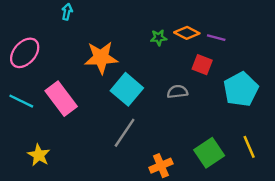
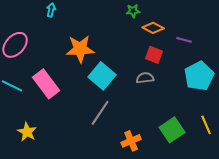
green star: (159, 38) -> (133, 11), moved
purple line: (216, 38) -> (184, 40), moved
red square: (202, 65) -> (154, 55), moved

